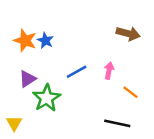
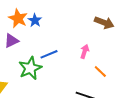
blue line: (77, 72) -> (49, 54), moved
purple triangle: (27, 79) -> (11, 41), moved

